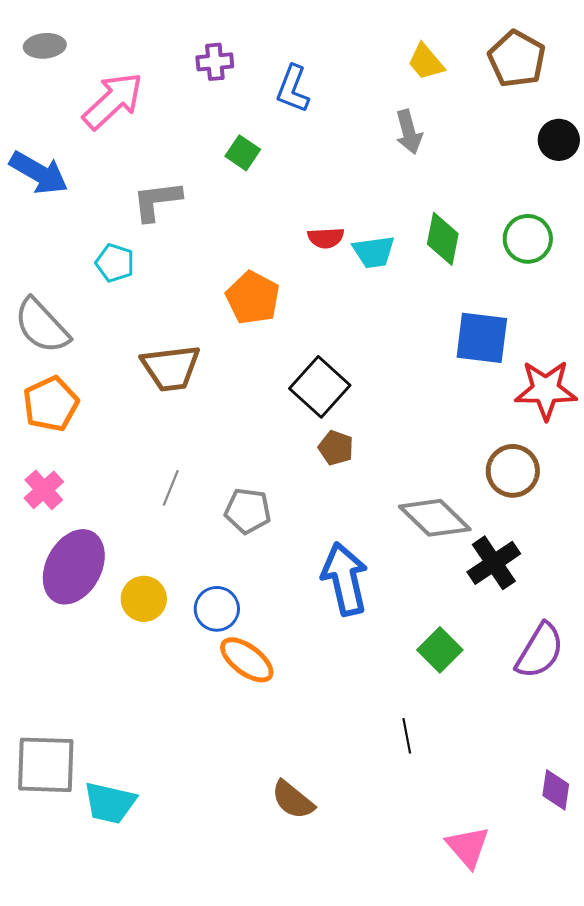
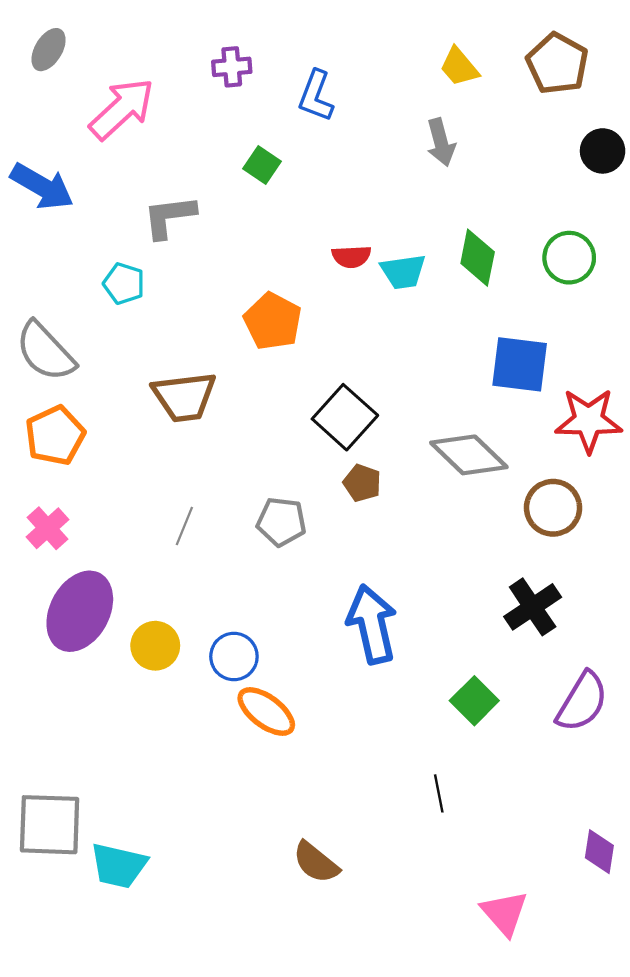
gray ellipse: (45, 46) -> (49, 50), turned -54
gray pentagon: (248, 511) -> (281, 522), moved
gray diamond: (435, 518) -> (469, 455), moved

